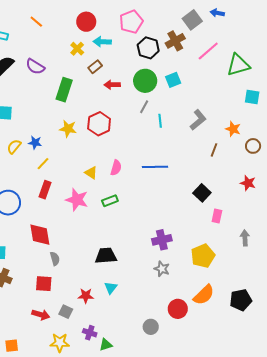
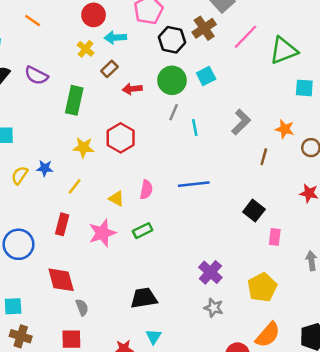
yellow line: (43, 164) -> (75, 186), moved
pink star: (77, 200) -> (102, 233), turned -30
purple cross: (162, 240) -> (210, 272), turned -30

